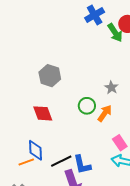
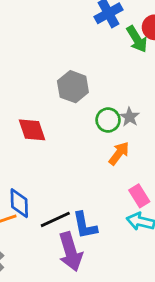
gray hexagon: (50, 76) -> (73, 87), moved
green circle: (87, 106) -> (108, 120), moved
red diamond: (43, 113) -> (32, 130), moved

